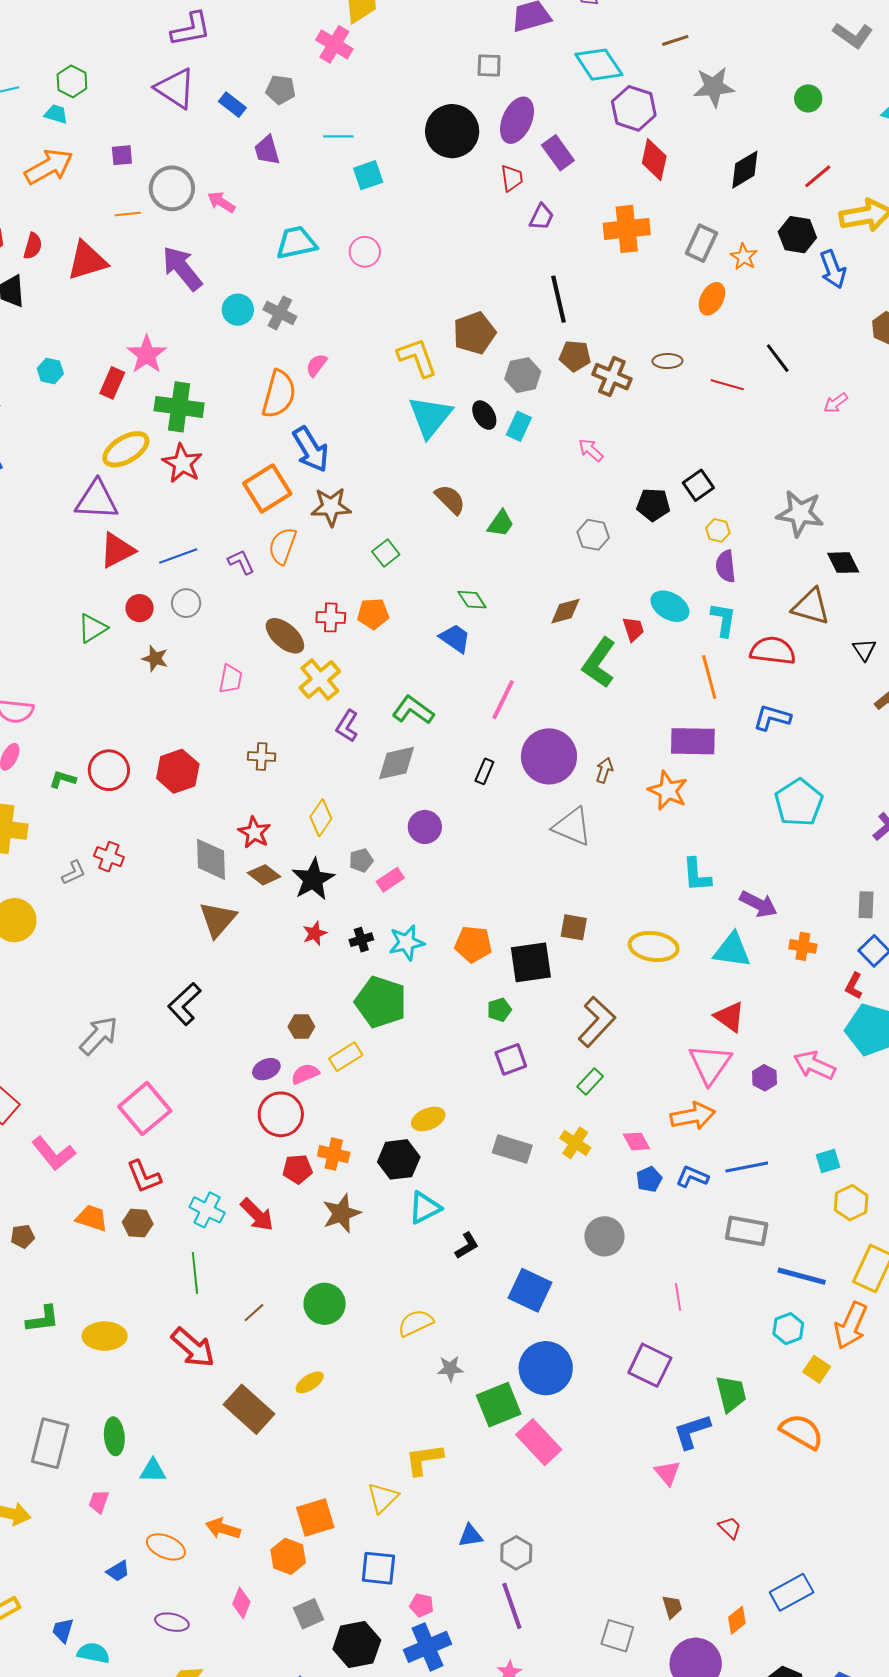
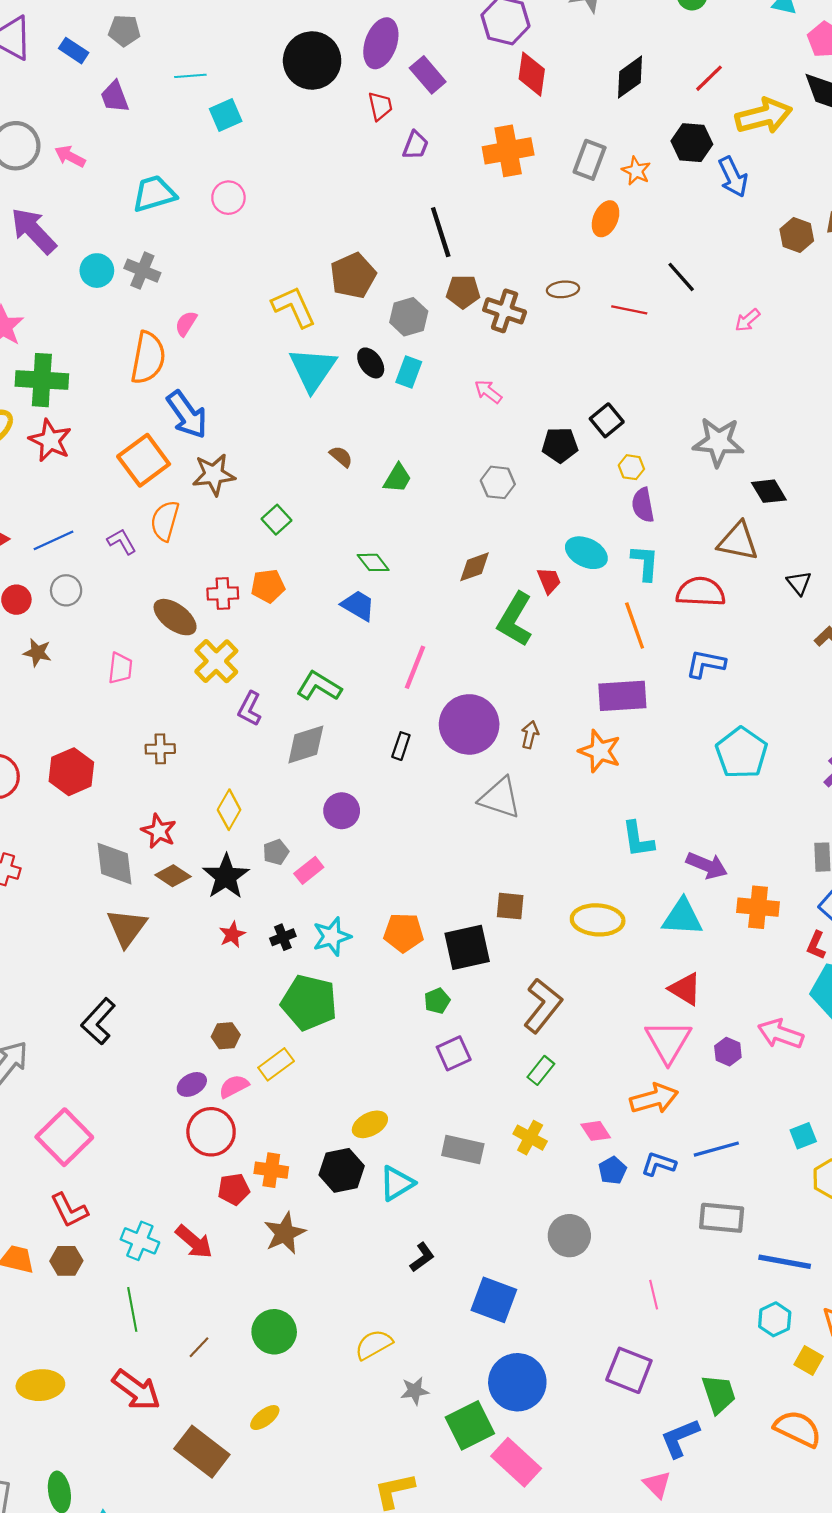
brown semicircle: (450, 499) -> (341, 457), size x0.7
orange cross: (803, 946) -> (758, 907), size x1.4
cyan triangle: (425, 1208) -> (397, 1183), moved

